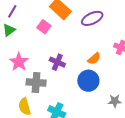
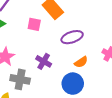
purple ellipse: (92, 18) -> (72, 37), moved
pink square: (44, 27) -> (34, 24), turned -32

